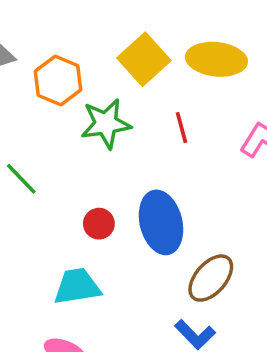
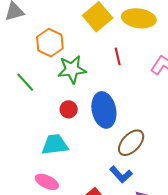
orange hexagon: (58, 81) -> (50, 43), moved
green star: (106, 124) -> (72, 69), moved

